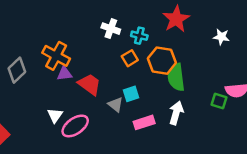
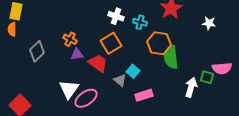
orange cross: (56, 56) -> (70, 39), size x0.6
orange square: (130, 58) -> (111, 43), moved, size x1.5
cyan square: (131, 94) -> (133, 71), turned -32
white arrow: (176, 113) -> (191, 87), moved
white triangle: (55, 115) -> (69, 89), size x1.5

